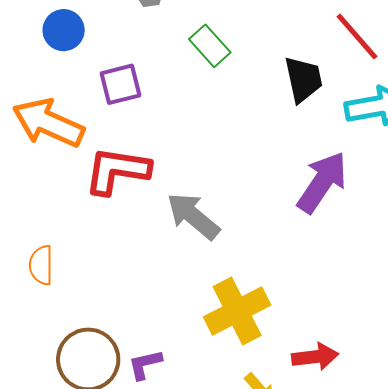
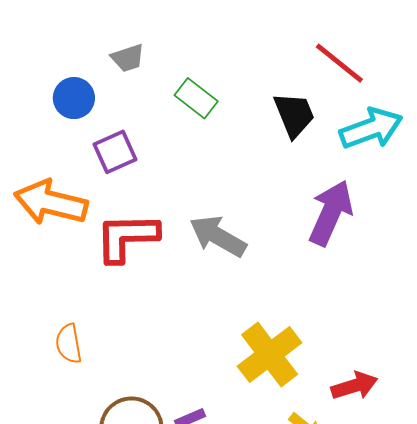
blue circle: (64, 30) -> (74, 98), moved
gray arrow: (193, 216) -> (218, 236), moved

